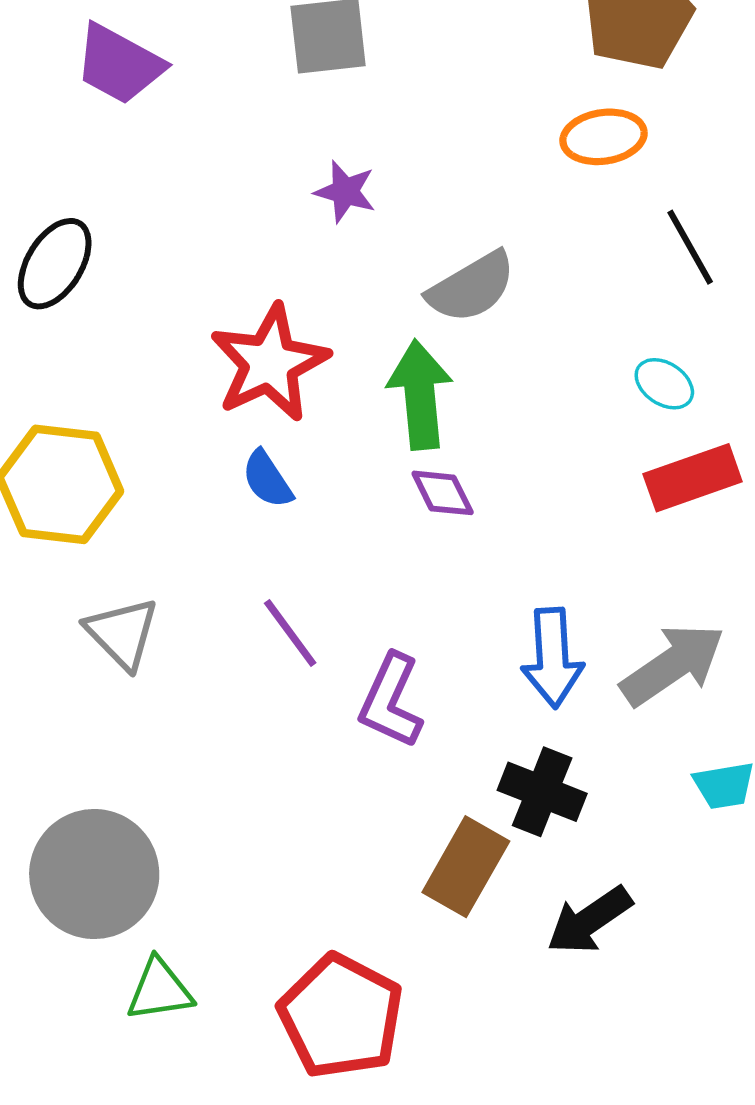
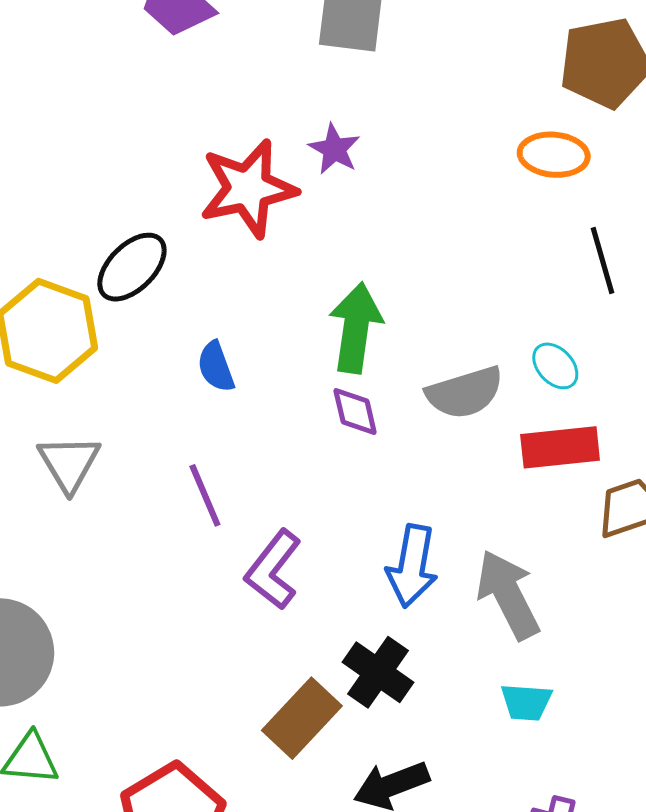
black ellipse: (55, 264) -> (132, 267), moved
gray semicircle: (471, 287) -> (465, 393), moved
red star: (270, 363) -> (248, 188), moved
gray arrow: (673, 665) -> (508, 595), turned -96

